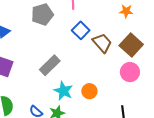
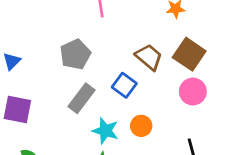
gray pentagon: (42, 14) -> (75, 54), moved
blue square: (81, 30) -> (124, 85), moved

